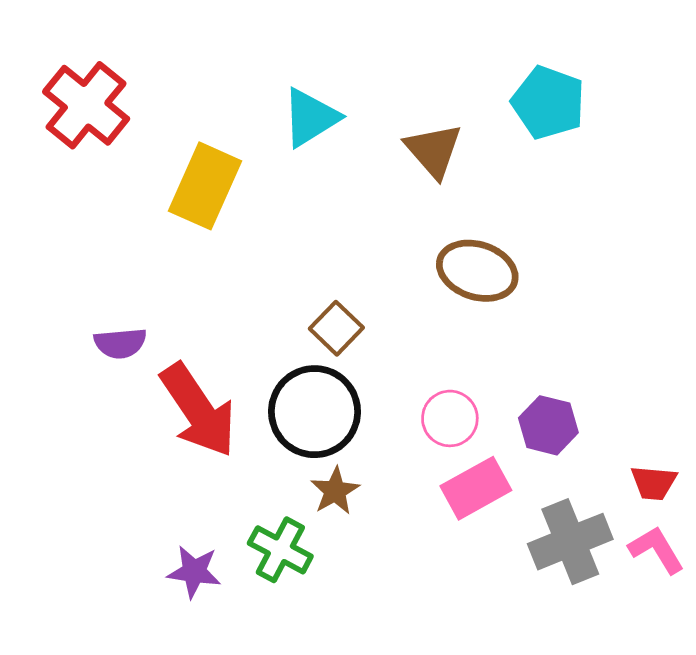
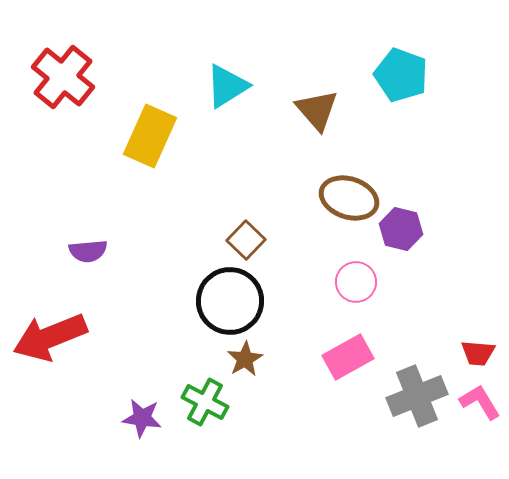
red arrow: (198, 410) -> (50, 337), moved, turned 102
pink circle: (450, 418) -> (356, 282), moved
purple hexagon: (548, 425) -> (401, 229), moved

